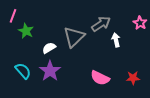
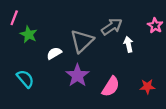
purple star: (50, 71) -> (77, 75), moved
pink semicircle: (100, 78) -> (111, 87), turned -84

